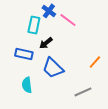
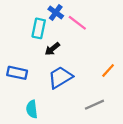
blue rectangle: (24, 54) -> (17, 73), moved
blue trapezoid: (53, 68) -> (60, 77), turned 105
cyan semicircle: (27, 85) -> (32, 109), moved

